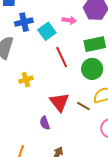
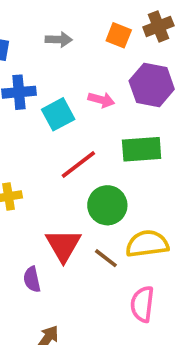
red line: (62, 57) -> (78, 165), turned 70
green circle: (92, 69) -> (107, 205), moved

